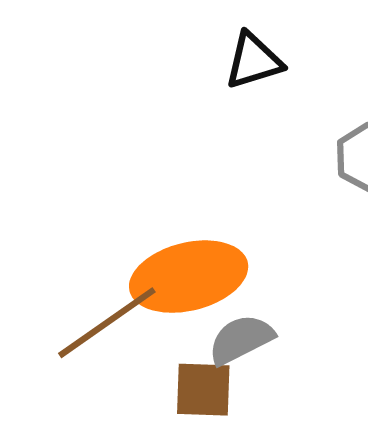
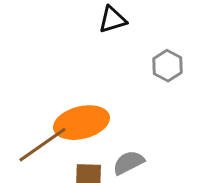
gray semicircle: (241, 339) -> (128, 163), moved

